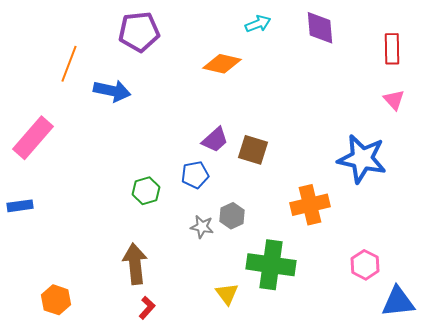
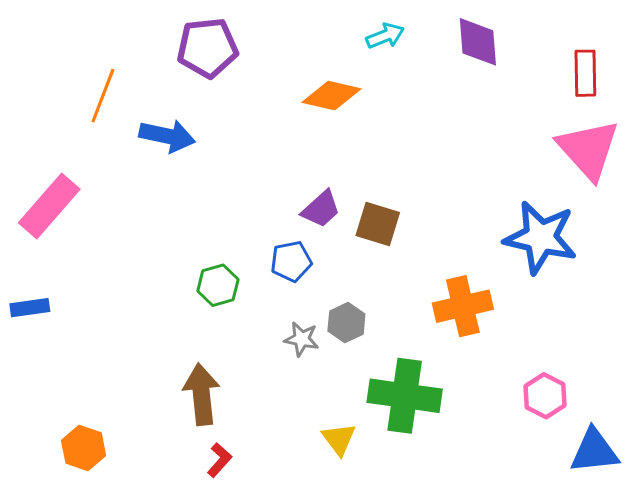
pink triangle: (394, 100) -> (588, 149), size x2.0

